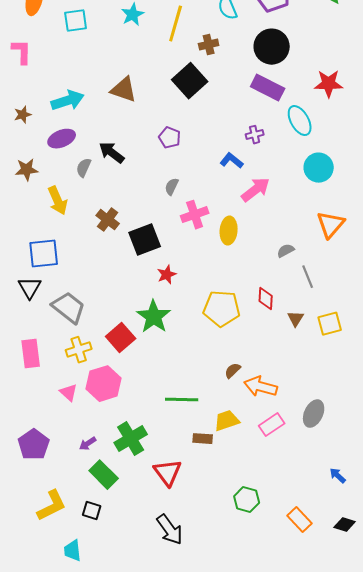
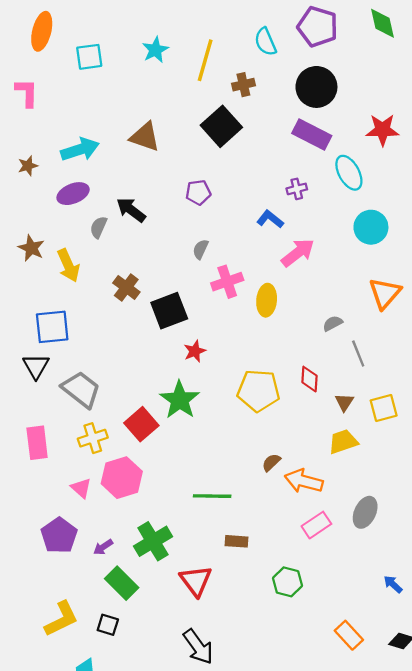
purple pentagon: (170, 138) -> (198, 192), turned -30
brown star: (27, 170) -> (31, 248), moved, turned 30
yellow trapezoid: (227, 421) -> (343, 442), moved
purple pentagon: (34, 445) -> (59, 536), moved
green hexagon: (247, 500) -> (287, 582), moved

